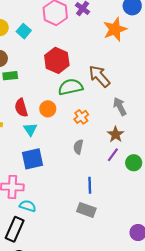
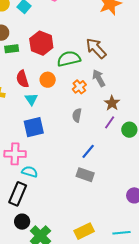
red hexagon: (57, 60) -> (41, 43), moved
gray arrow: (120, 106) -> (99, 78), moved
blue line: (90, 185) -> (88, 151), turned 42

